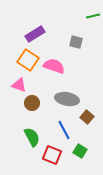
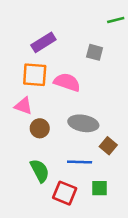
orange square: (28, 60) -> (35, 75), turned -30
blue line: (64, 130) -> (80, 162), turned -60
green square: (80, 151) -> (100, 188), turned -32

